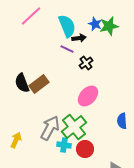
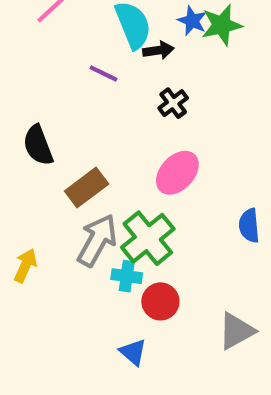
purple line: (67, 49) -> (103, 74), moved
brown rectangle: (39, 84) -> (87, 187), moved
red circle: (85, 149) -> (160, 301), moved

